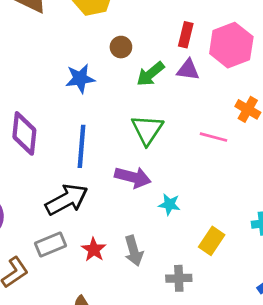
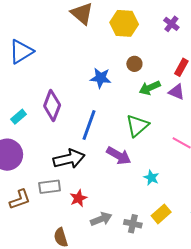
cyan star: (169, 204) -> (151, 178), moved
gray arrow: (134, 251) -> (101, 219), moved, turned -110
gray cross: (179, 278) -> (133, 224), moved

